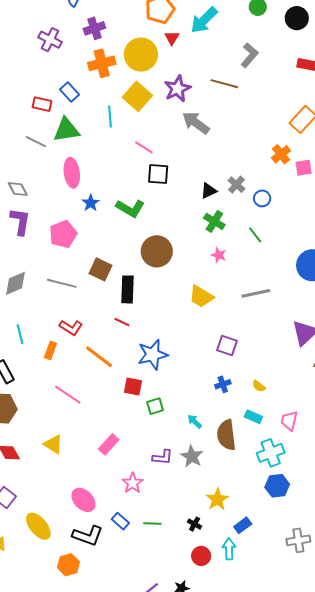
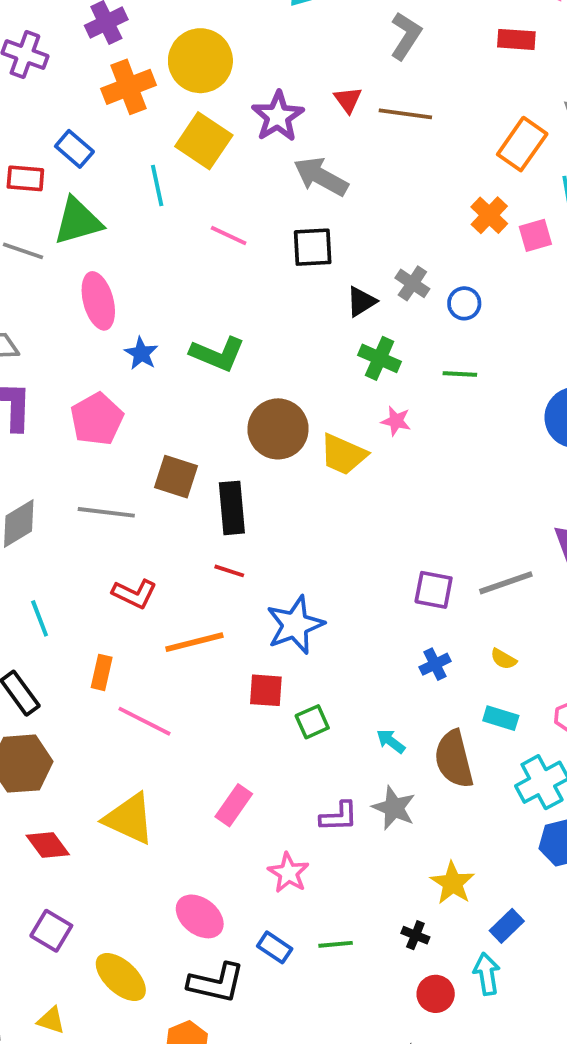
red triangle: (172, 38) -> (348, 100), moved
brown line: (224, 84) -> (405, 114), moved
black square: (158, 174) -> (313, 247), moved
green line: (255, 235) -> (460, 374), turned -42
gray line: (256, 293) -> (506, 583), moved
yellow trapezoid: (201, 296) -> (343, 454), moved
orange rectangle: (50, 350) -> (102, 672), moved
orange line: (99, 357) -> (194, 642), turned -44
yellow triangle: (53, 444) -> (129, 819), size x1.4

